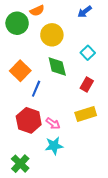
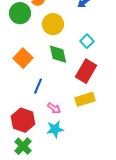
red rectangle: (87, 84) -> (86, 71), size x1.6
blue line: (36, 89) -> (38, 86), moved
red hexagon: (29, 120) -> (23, 120), moved

